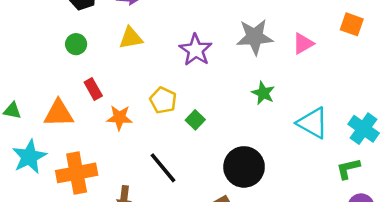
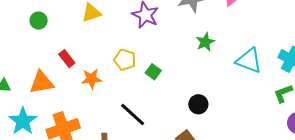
green circle: (76, 44) -> (39, 21), moved
green star: (263, 93) -> (205, 42), turned 30
black circle: (244, 167) -> (198, 104), size x0.6

